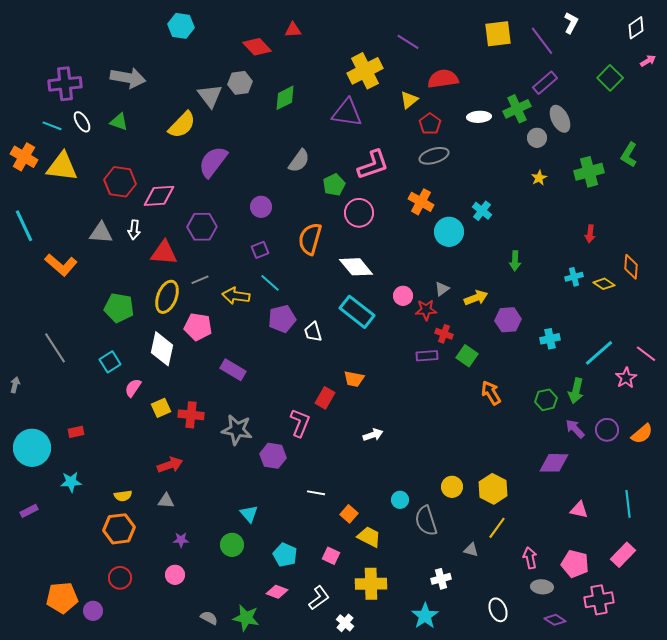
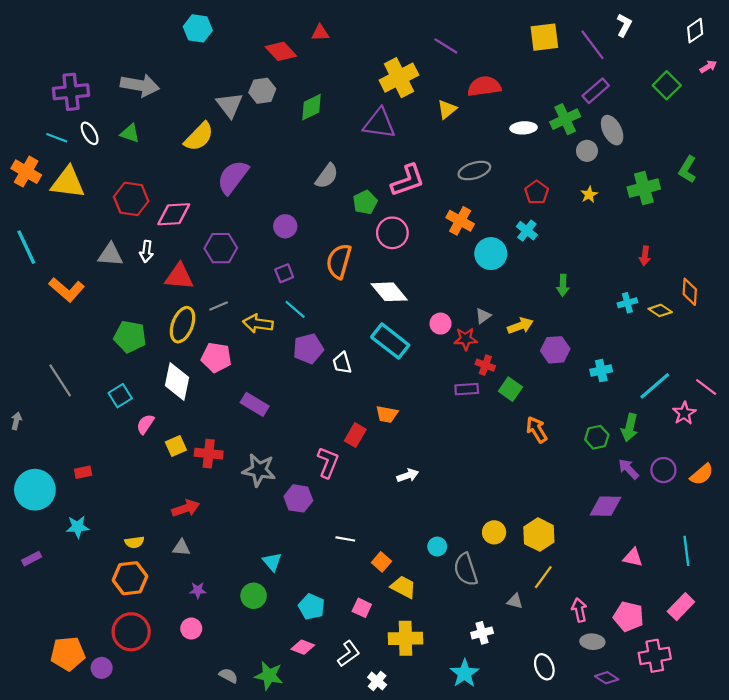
red pentagon: (430, 124) -> (537, 192), moved
red circle: (120, 578) -> (131, 632), size x1.5

